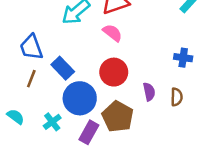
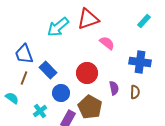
pink semicircle: (112, 33) -> (107, 43), moved
blue cross: (183, 58) -> (140, 62), size x1.5
blue circle: (80, 98) -> (61, 93), size x0.7
cyan semicircle: (16, 117) -> (12, 98), moved

